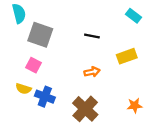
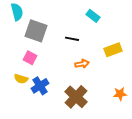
cyan rectangle: (134, 16) -> (93, 16), moved
black line: (92, 36) -> (72, 39), moved
blue cross: (45, 97) -> (40, 86), turned 36

